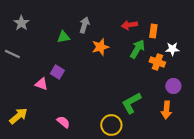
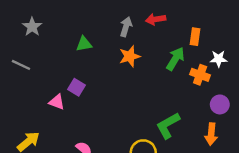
gray arrow: (84, 25) -> (126, 27), moved
red arrow: (129, 25) -> (156, 19), moved

